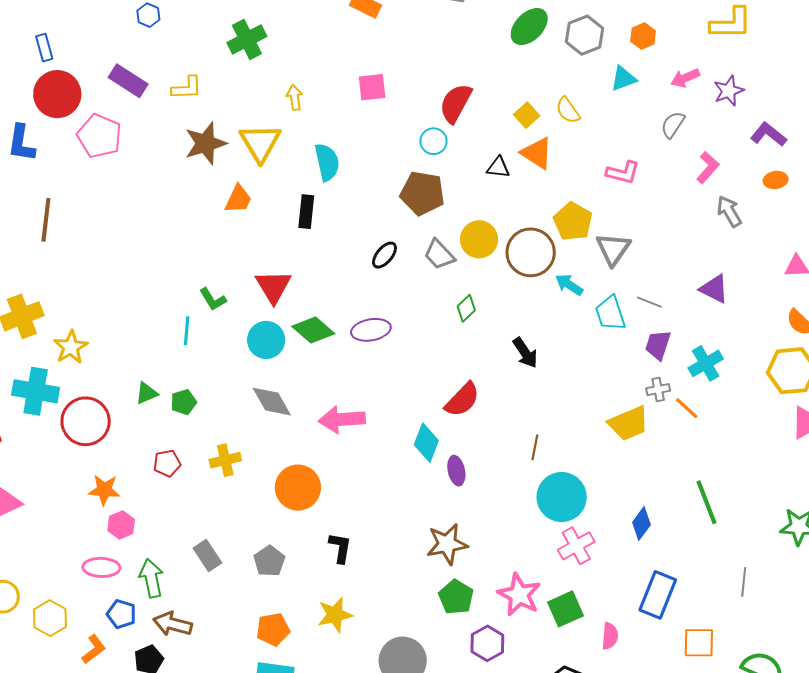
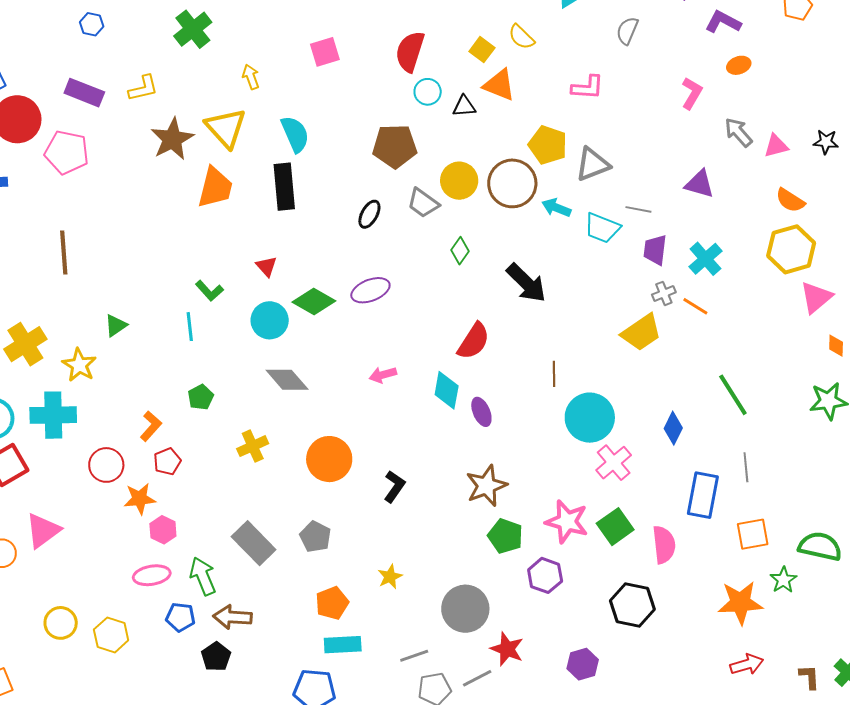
cyan circle: (433, 141) -> (428, 92), moved
pink L-shape: (708, 167) -> (692, 93), moved
orange trapezoid: (238, 199) -> (215, 187), size x1.4
gray arrow: (729, 211) -> (738, 132), moved
black rectangle: (306, 212) -> (284, 187), size x1.4
brown line: (46, 220) -> (64, 253), moved
gray triangle: (613, 249) -> (593, 164), turned 45
red triangle: (273, 286) -> (266, 266), size x0.6
cyan trapezoid: (610, 313) -> (602, 228), turned -39
black arrow: (525, 353) -> (526, 283), size x1.4
green triangle: (147, 393) -> (116, 325), moved
pink arrow: (342, 419) -> (383, 375), moved, size x0.6
red circle: (86, 421) -> (106, 465), moved, size x0.7
red pentagon: (167, 463) -> (167, 462), moved
black L-shape: (340, 548) -> (394, 486), moved, turned 36
gray rectangle: (207, 556) -> (254, 543), size x1.4
gray line: (744, 582) -> (746, 467), moved
yellow star: (335, 615) -> (390, 577), size x0.7
pink semicircle: (610, 636) -> (664, 545), size x1.4
orange L-shape: (94, 649) -> (151, 426), moved

